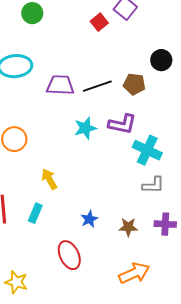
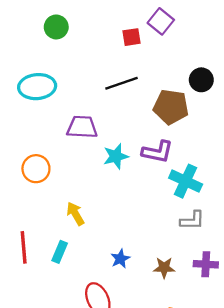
red square: (99, 22) -> (132, 37), turned 30
brown pentagon: (134, 84) -> (171, 107), size x1.4
purple trapezoid: (60, 85) -> (82, 127), moved
black line: (97, 86) -> (121, 83), moved

